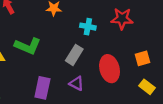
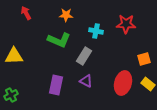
green L-shape: (28, 46) -> (59, 40), moved
red ellipse: (110, 69) -> (123, 83), moved, turned 30

